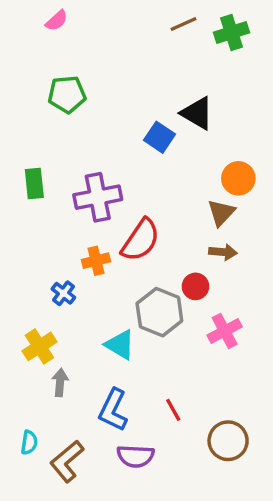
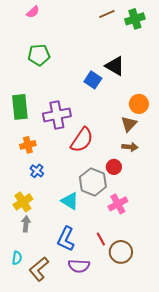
green rectangle: (34, 183) -> (20, 107), size x1.4
orange cross: (96, 261) -> (28, 145), moved
pink cross: (225, 331) -> (118, 204), moved
gray arrow: (60, 382) -> (26, 224), moved
brown circle: (228, 441) -> (121, 252), moved

